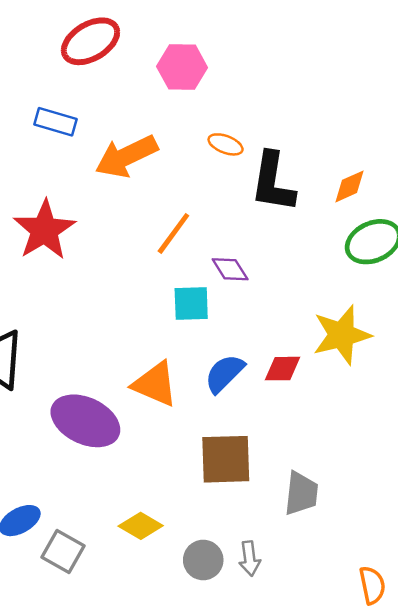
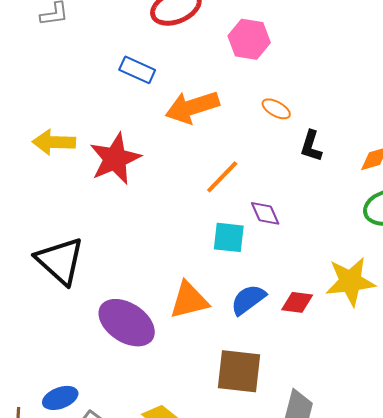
black L-shape: (273, 182) -> (311, 146), size x0.6
orange triangle: (155, 384) -> (189, 300), turned -45

